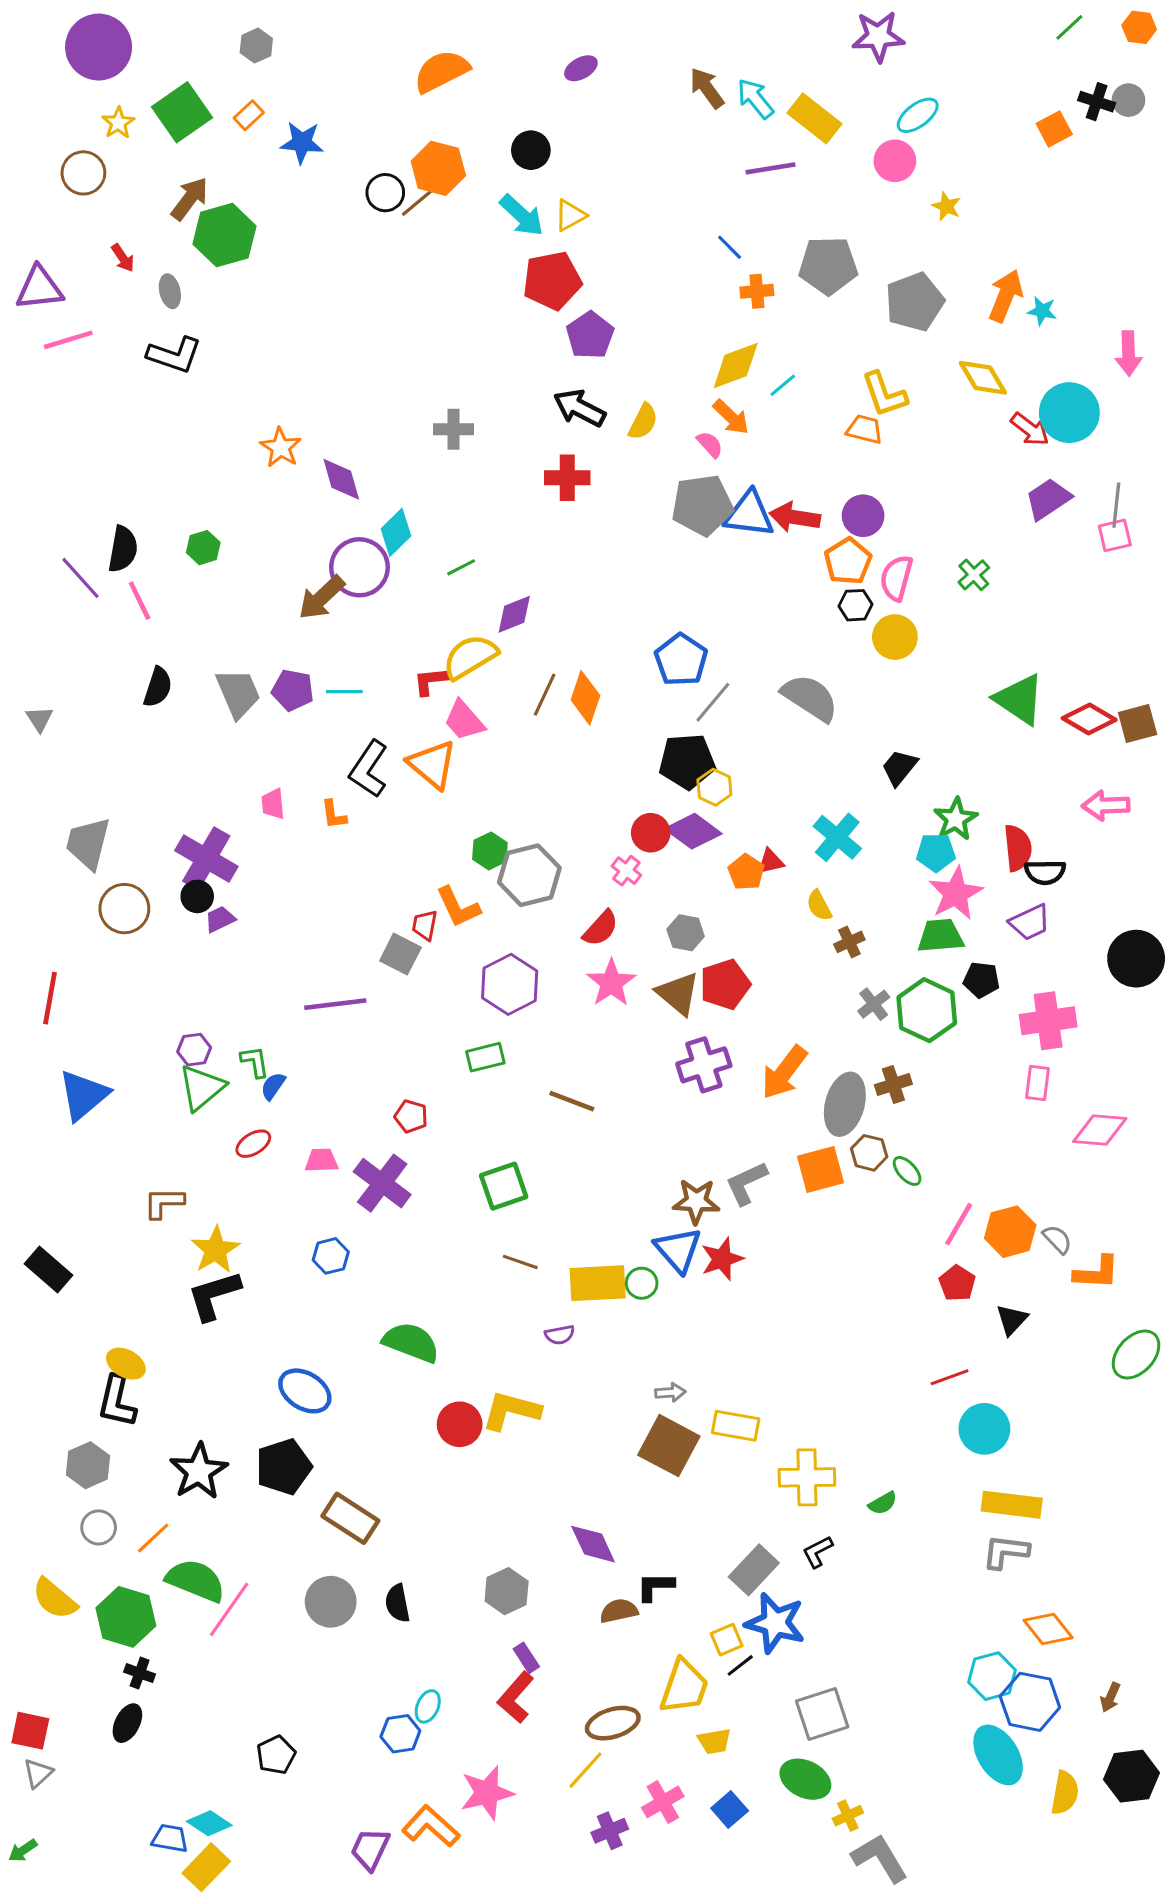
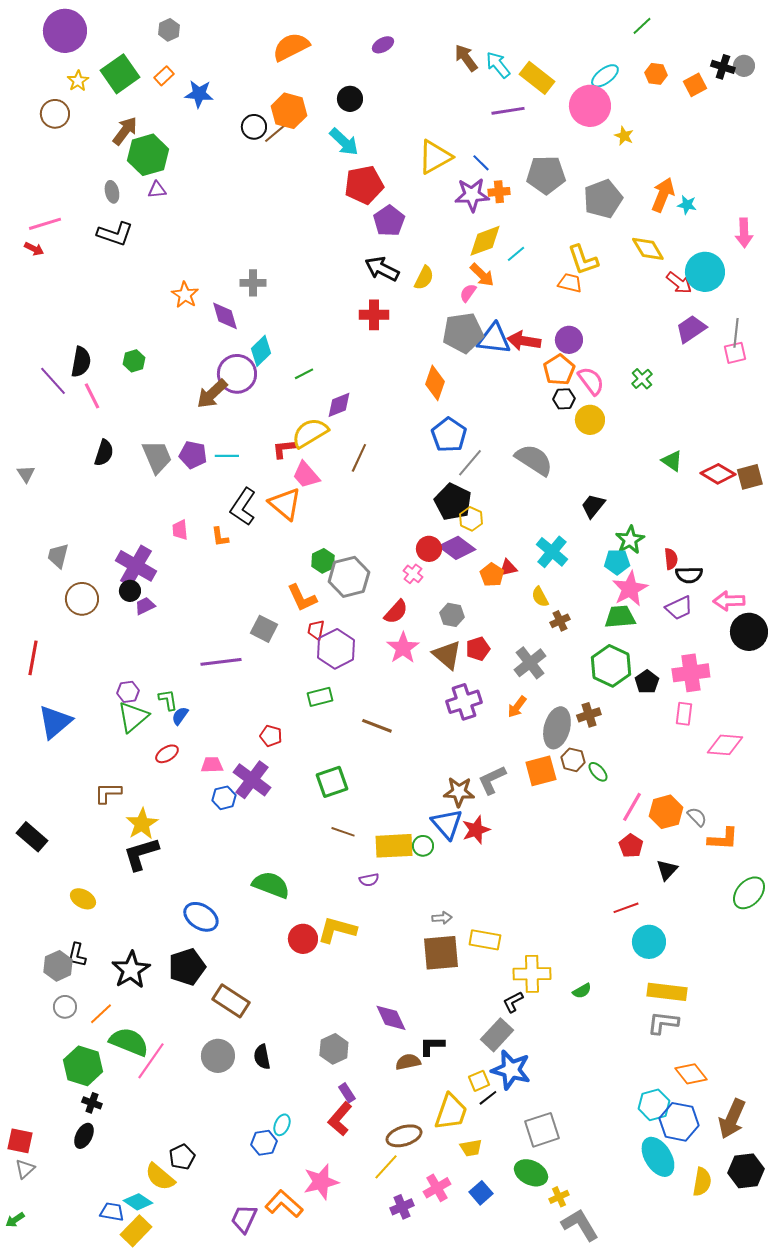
green line: (1069, 27) -> (642, 26), moved
orange hexagon: (1139, 27) -> (656, 74), moved
purple star: (878, 36) -> (472, 195), moved
pink circle: (895, 161) -> (590, 106), size x1.5
yellow triangle: (570, 215) -> (435, 157), moved, size x1.6
red arrow: (123, 258) -> (34, 249), moved, turned -30
purple triangle: (39, 288) -> (157, 190), moved, size x0.6
gray cross: (454, 429) -> (253, 283), moved
pink semicircle: (710, 444) -> (468, 293), turned -102
pink semicircle: (896, 578) -> (591, 381), turned 128
orange diamond: (585, 698) -> (435, 383), moved
green triangle: (1019, 699) -> (672, 461), size x0.6
black pentagon: (687, 761) -> (453, 502), turned 30
pink arrow: (1106, 805) -> (729, 601), moved
gray trapezoid: (88, 843) -> (58, 556), size x0.7
red semicircle: (1018, 848) -> (671, 559), size x0.7
red trapezoid: (425, 925) -> (316, 630), moved
black pentagon: (981, 980) -> (647, 682), moved, turned 30
red pentagon: (725, 984) -> (478, 649), size x0.7
gray cross: (874, 1004) -> (530, 663), moved, size x1.5
orange arrow: (784, 1072) -> (517, 707), size x0.6
blue hexagon: (331, 1256) -> (224, 798), moved
black L-shape: (117, 1402) -> (77, 955), moved, size x0.7
brown square: (669, 1446) -> (441, 953), turned -33
black L-shape: (818, 1552) -> (513, 1002), moved
yellow semicircle: (55, 1599) -> (160, 1177), moved
brown arrow: (1110, 1697) -> (732, 1119), size x2.0

